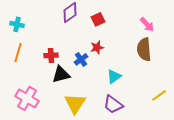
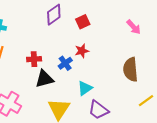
brown semicircle: (144, 49) -> (131, 69), moved
cyan triangle: (114, 76) -> (85, 88), moved

